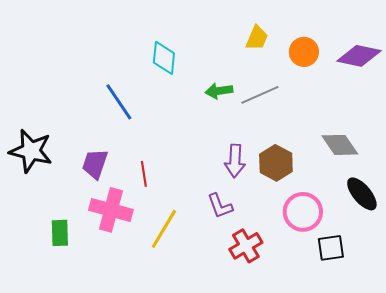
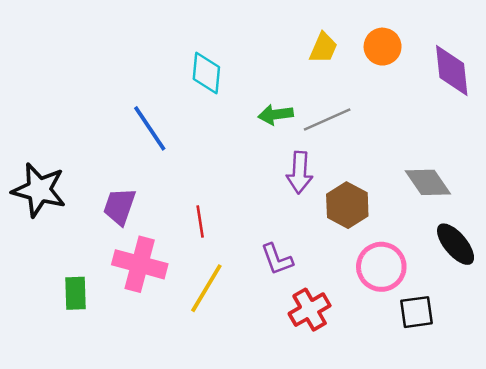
orange circle: (304, 52) -> (383, 47), moved
purple diamond: (359, 56) -> (452, 70), turned 72
purple arrow: (235, 161) -> (300, 172), moved
red line: (144, 174) -> (200, 221), moved

